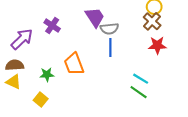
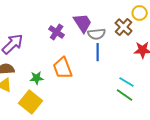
brown cross: (152, 21) -> (124, 27), moved
purple cross: (52, 26) -> (57, 32), moved
yellow square: (41, 99) -> (31, 102), size x1.6

